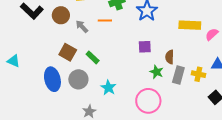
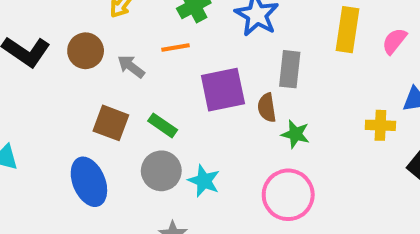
yellow rectangle: (190, 25) -> (347, 30), turned -75
purple square: (145, 47) -> (223, 90), moved, size x1.6
brown semicircle: (170, 57) -> (267, 108), moved
gray rectangle: (178, 75) -> (290, 69), moved
gray circle: (78, 79) -> (161, 171), moved

